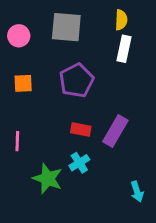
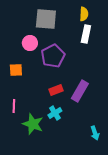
pink circle: (19, 36) -> (30, 43), moved
orange square: (23, 83) -> (16, 70), moved
red rectangle: (81, 130) -> (56, 90), turned -32
pink line: (17, 141) -> (14, 106), moved

